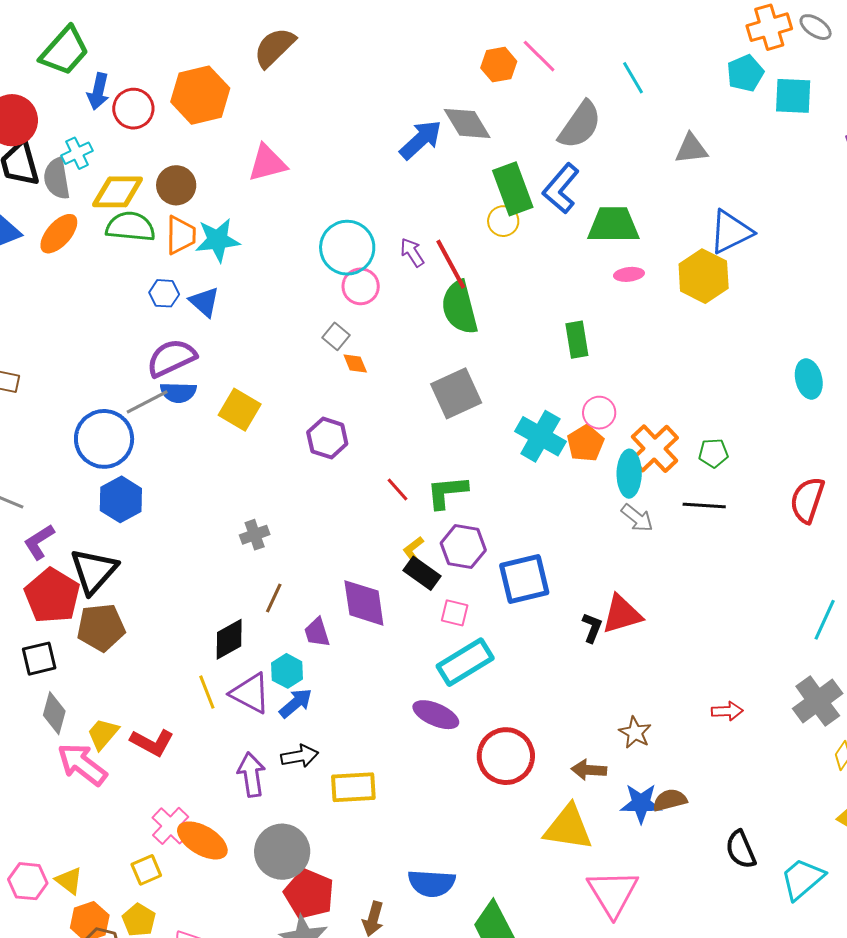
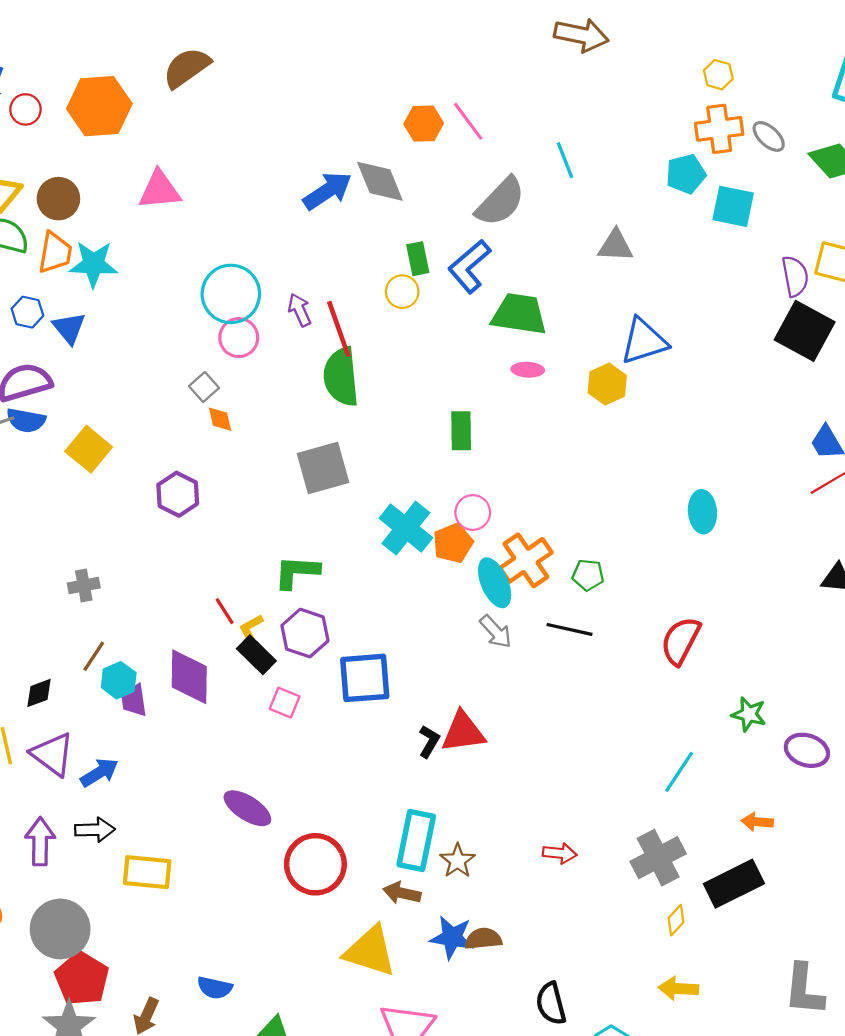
red circle: (133, 109) -> (25, 109), size x0.7
green rectangle: (513, 189) -> (418, 259), size x0.6
yellow hexagon: (704, 276) -> (607, 384), size x0.7
cyan ellipse: (629, 474) -> (495, 583), turned -33
red line: (397, 490) -> (225, 611), moved
black diamond: (229, 639) -> (39, 693), size x0.7
cyan rectangle: (465, 662) -> (416, 841), moved, turned -56
cyan hexagon: (287, 671) -> (119, 680), moved
blue semicircle: (432, 883) -> (215, 988), size x0.7

